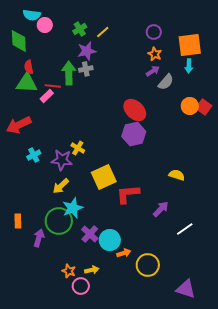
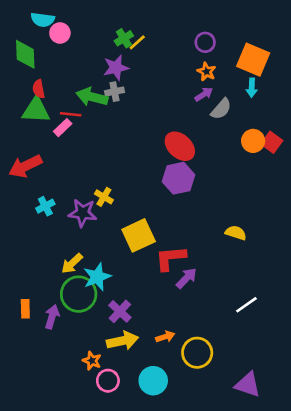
green cross: (80, 29) -> (124, 38), moved
orange square: (190, 45) -> (253, 60), turned 30
green arrow: (69, 73) -> (92, 97), turned -75
yellow arrow: (61, 186) -> (72, 263), moved
purple arrow: (161, 209) -> (186, 278), moved
orange rectangle: (18, 221) -> (25, 309), moved
cyan circle: (110, 240) -> (153, 381), moved
yellow arrow: (92, 270) -> (123, 341), moved, size x1.6

